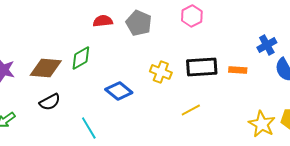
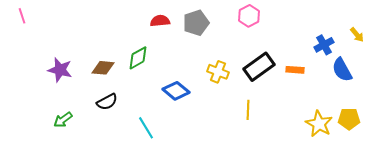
gray pentagon: (139, 23) -> (196, 23), turned 30
black rectangle: (202, 67) -> (259, 67), turned -32
brown diamond: (46, 68) -> (103, 68), size x0.7
yellow line: (191, 110) -> (248, 110), turned -60

